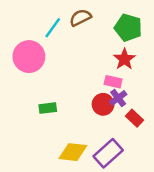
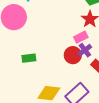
pink rectangle: (113, 82) -> (81, 37), turned -40

